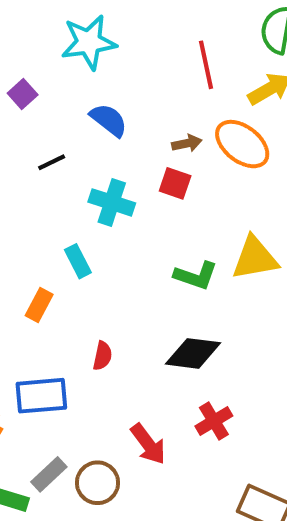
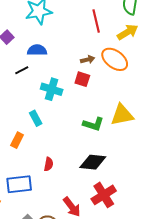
blue semicircle: (109, 120) -> (37, 50), moved, turned -36
red cross: (214, 421) -> (104, 195), size x1.4

